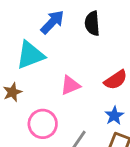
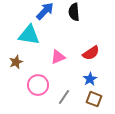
cyan triangle: (30, 55) -> (29, 35), turned 30

